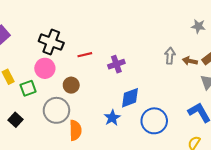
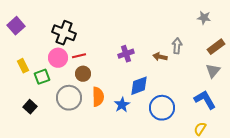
red line: (85, 55) -> (79, 56), moved
brown arrow: (190, 61) -> (160, 57), moved
orange semicircle: (75, 130) -> (98, 97), moved

